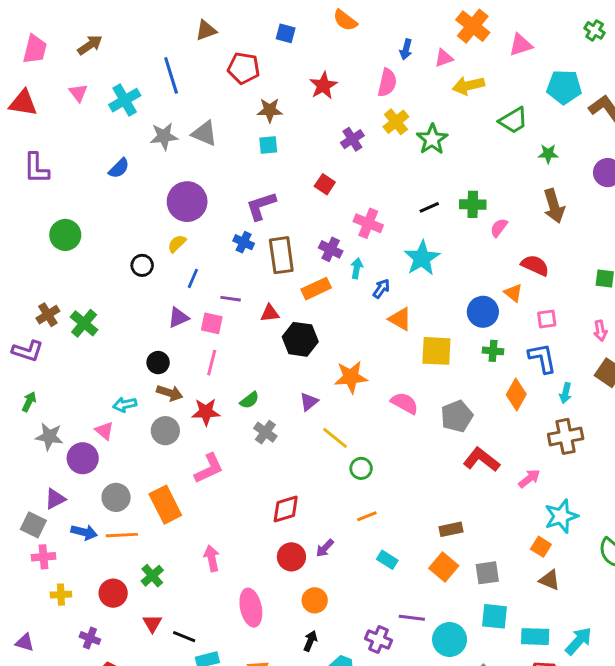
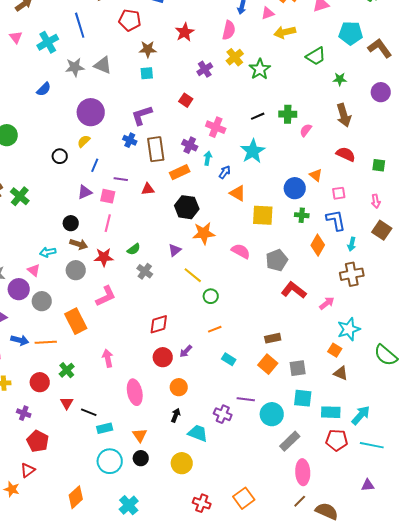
red semicircle: (535, 265) -> (346, 154), moved
black hexagon: (300, 339) -> (187, 207), moved
gray circle: (116, 497) -> (42, 301), moved

